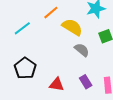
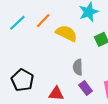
cyan line: (22, 28) -> (17, 23), moved
gray semicircle: (82, 50) -> (78, 67), moved, turned -126

